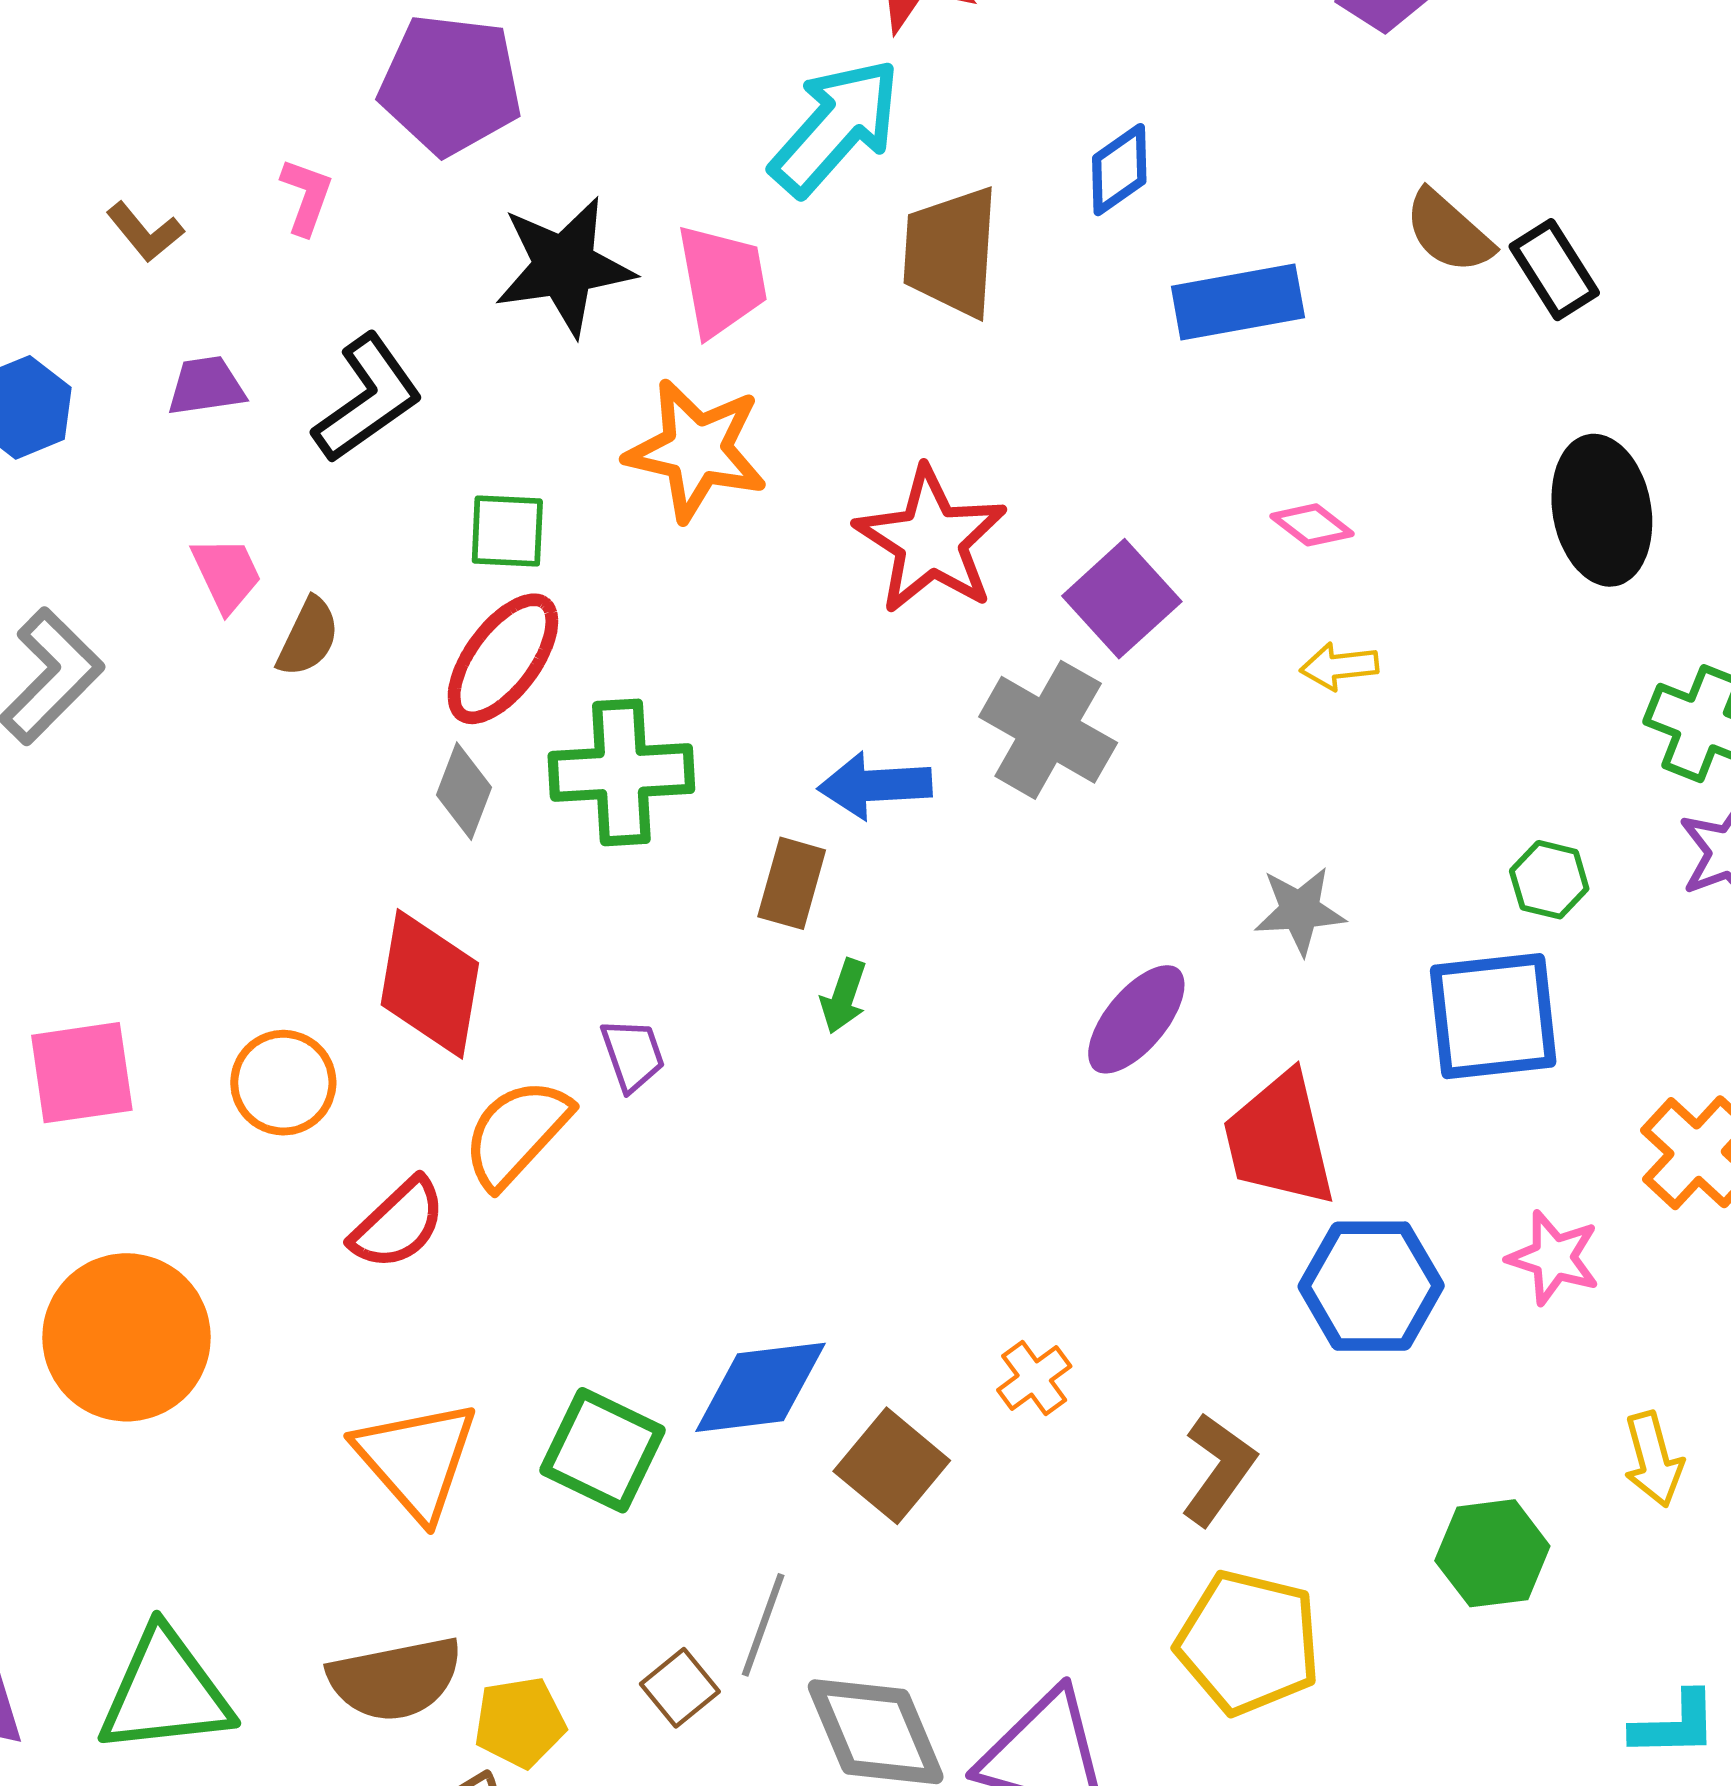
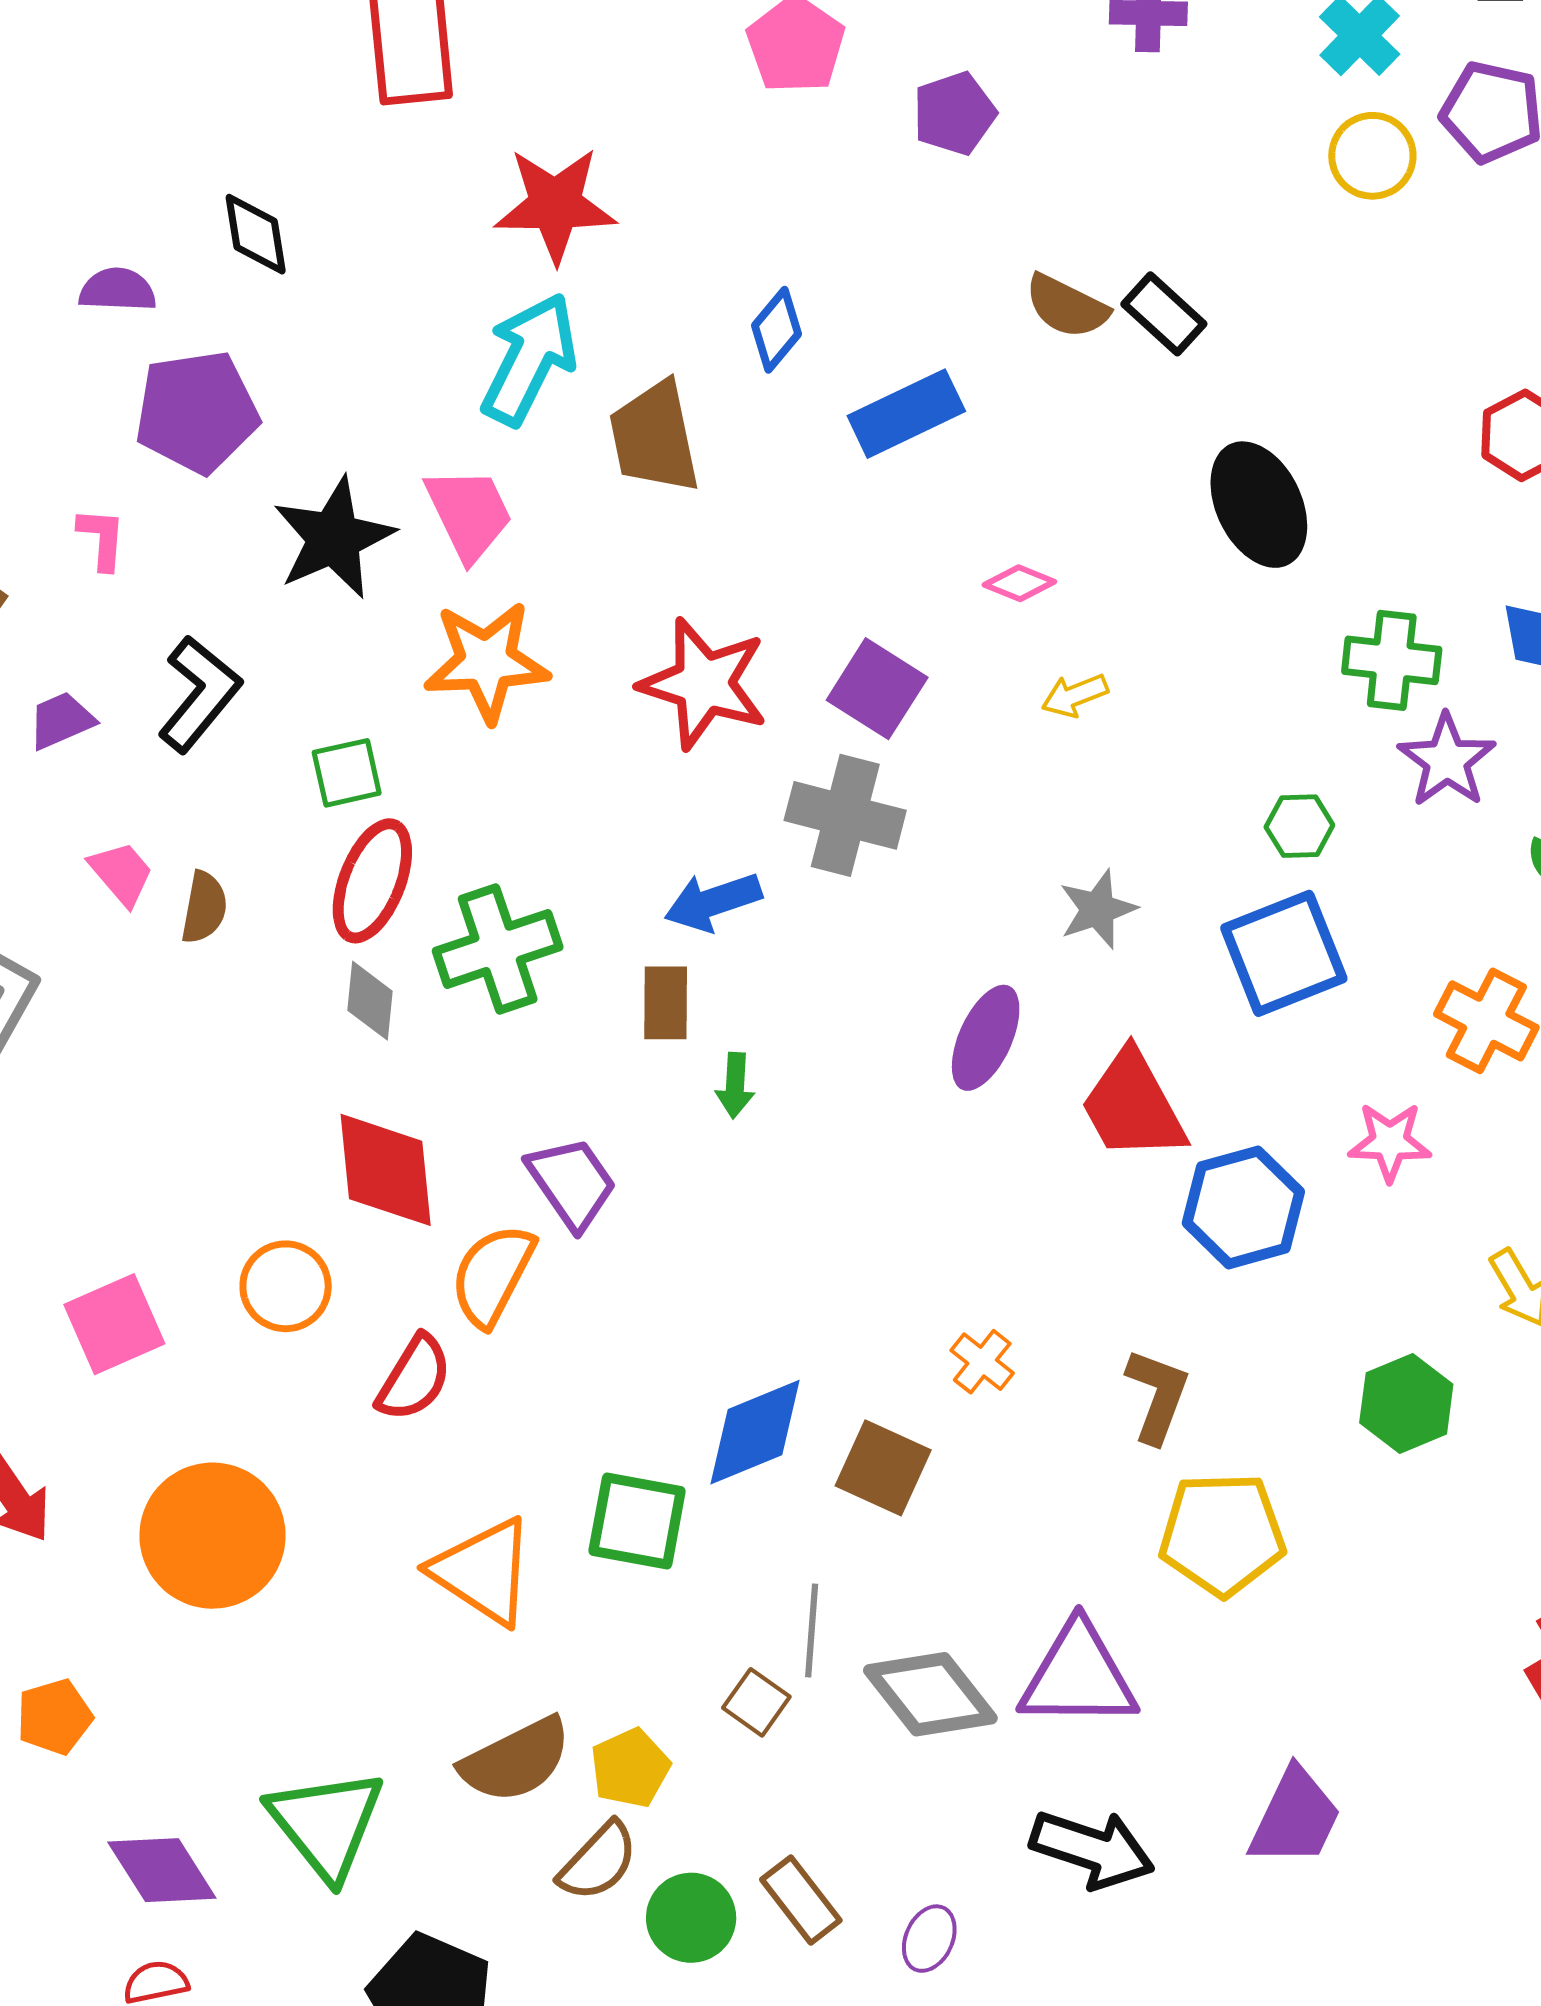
purple trapezoid: (633, 1055) -> (572, 1183), size x1.5
green triangle: (165, 1692) -> (326, 1824), turned -47

